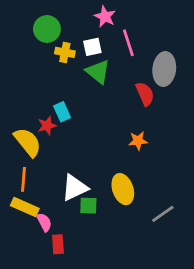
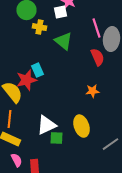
pink line: (128, 43) -> (96, 28), moved
white square: (92, 47) -> (60, 12), moved
red star: (47, 126) -> (26, 80), size x1.5
pink semicircle: (44, 222) -> (16, 160), moved

